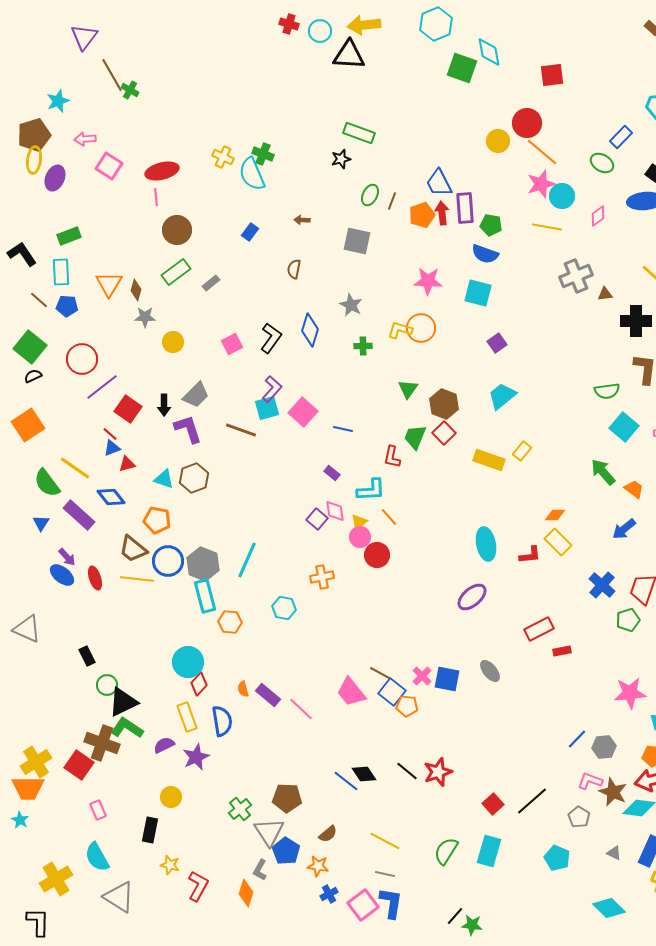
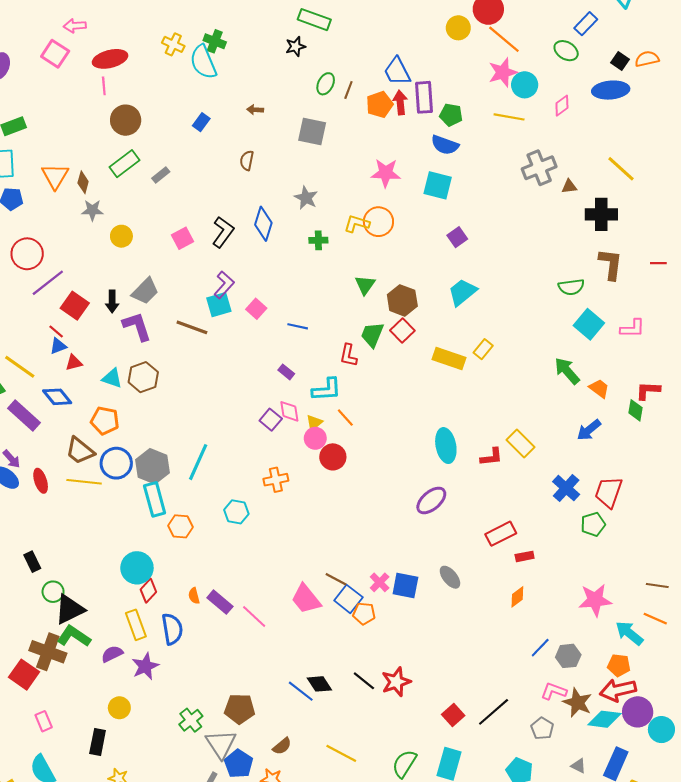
pink arrow: (85, 139) -> (75, 26), moved
pink square: (303, 412) -> (256, 309), size x0.7
orange diamond: (555, 515) -> (517, 597), moved, turned -35

